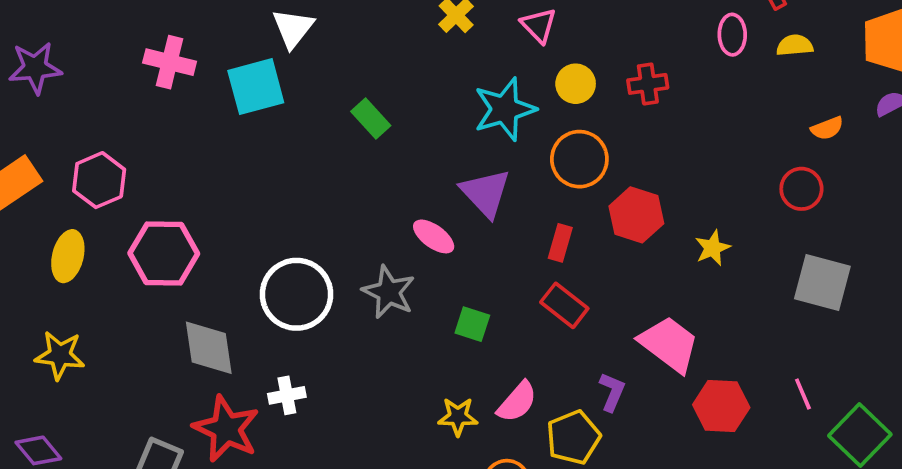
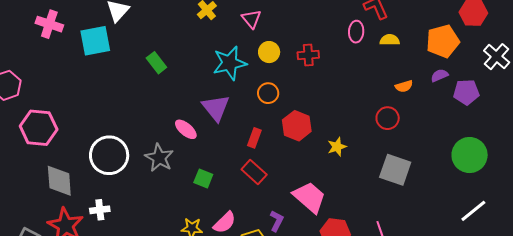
orange circle: (579, 159) -> (268, 93), size x0.7

